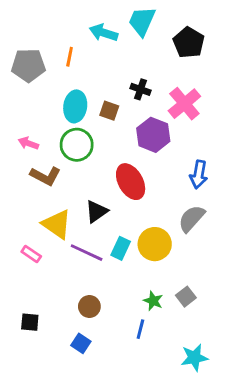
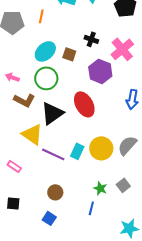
cyan ellipse: (75, 106) -> (45, 51), turned 40
black triangle: (96, 211) -> (52, 113), moved, size x1.4
gray semicircle: (192, 219) -> (127, 145), moved
pink rectangle: (31, 254) -> (14, 166), moved

